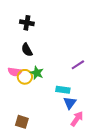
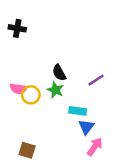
black cross: (27, 23) -> (17, 28), moved
black semicircle: (27, 50) -> (59, 73), moved
green star: (37, 73) -> (55, 90), moved

